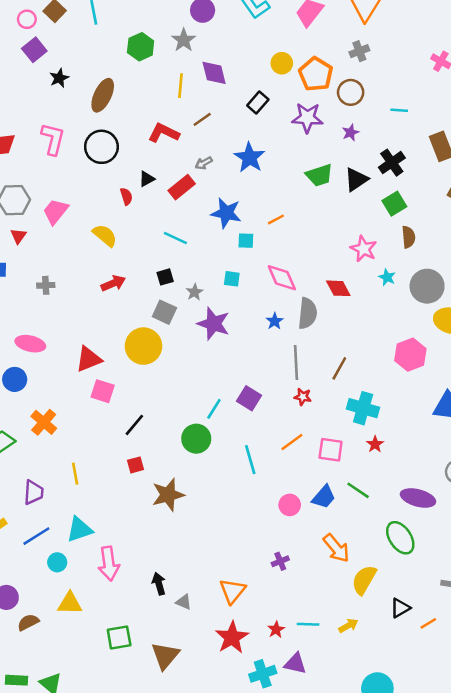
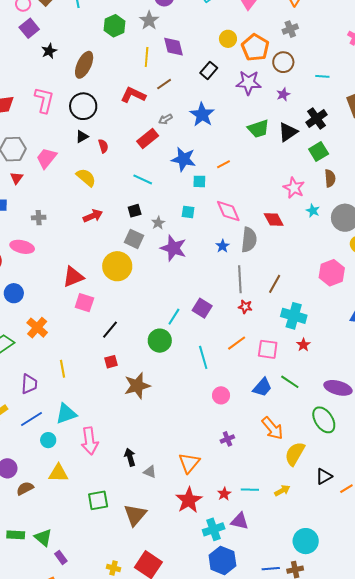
black triangle: (147, 179) -> (82, 137), moved
pink ellipse: (30, 344) -> (22, 247), moved
pink circle: (290, 505) -> (221, 395), moved

